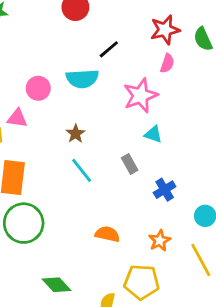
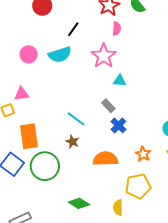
pink circle: (38, 88) -> (29, 54), moved
brown star: (76, 134) -> (72, 142), moved
blue cross: (165, 190) -> (118, 125), moved
orange semicircle: (107, 234) -> (105, 159), size x1.4

